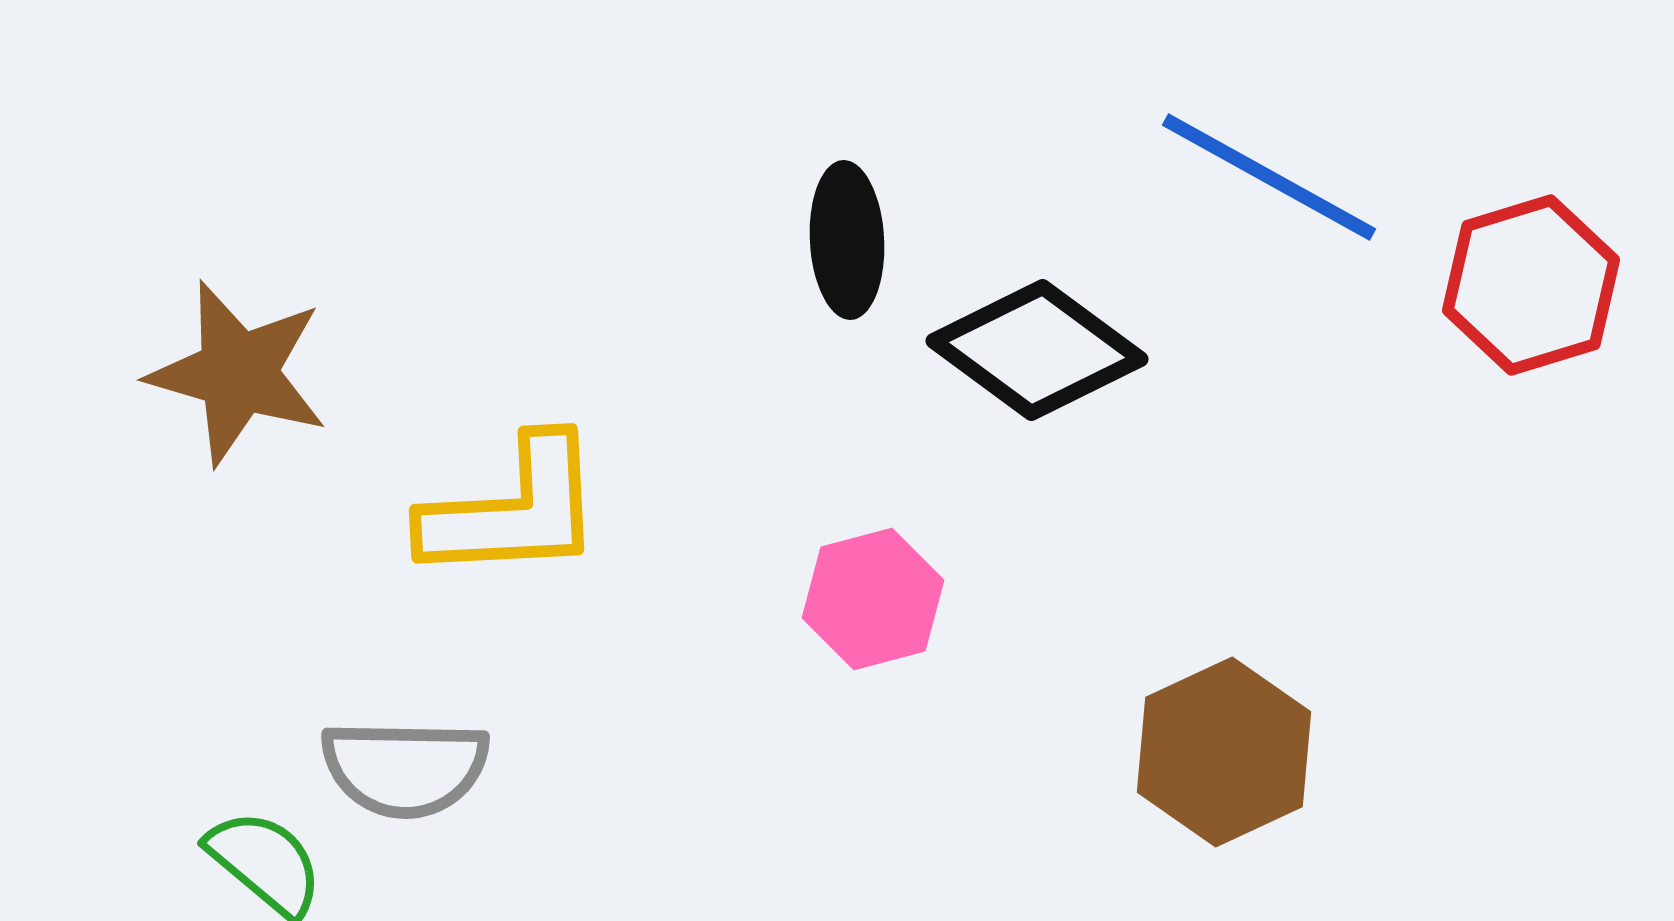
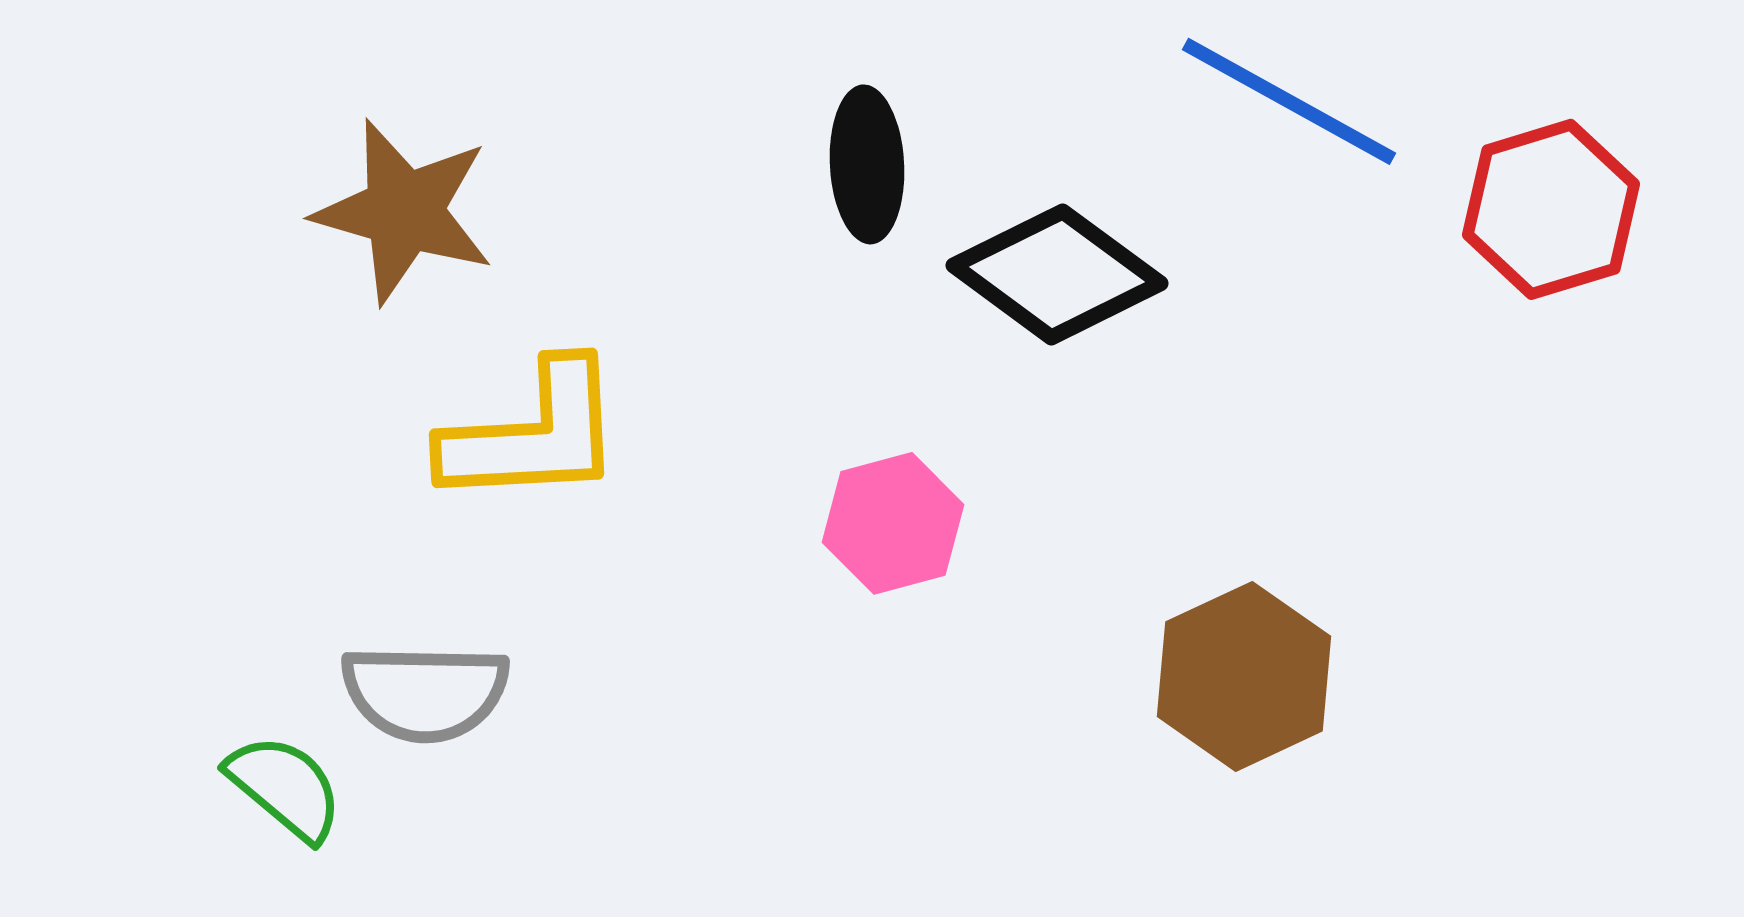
brown star: (238, 373) -> (404, 211), moved

